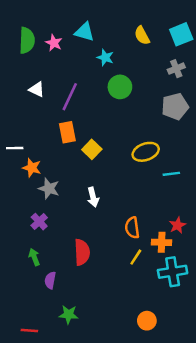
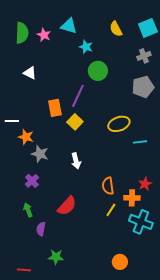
purple line: (70, 97) -> (78, 96), moved
red semicircle: (82, 252) -> (67, 206), turned 45
cyan cross: (173, 272) -> (141, 222), turned 30

